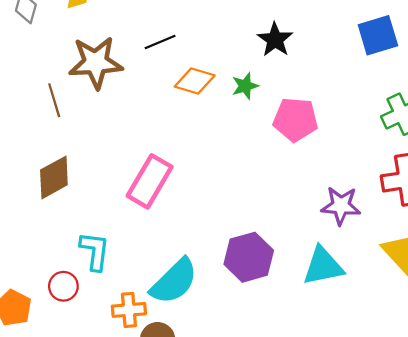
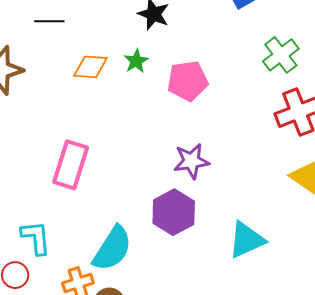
black line: (160, 42) -> (49, 21), moved, turned 36
purple star: (341, 206) -> (191, 161), moved
cyan triangle: (323, 266) -> (246, 240), moved

